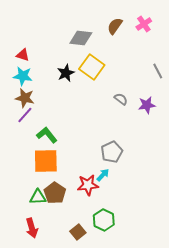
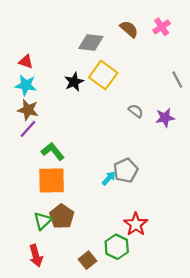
brown semicircle: (115, 26) -> (129, 29), turned 96
cyan arrow: (103, 175) -> (109, 178), moved
red star: (88, 185) -> (136, 224), moved, turned -30
green triangle: (38, 197) -> (43, 221), turned -42

